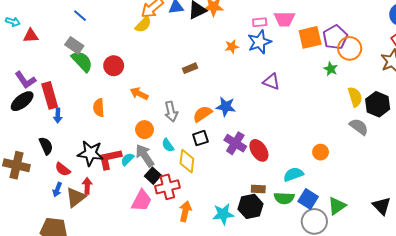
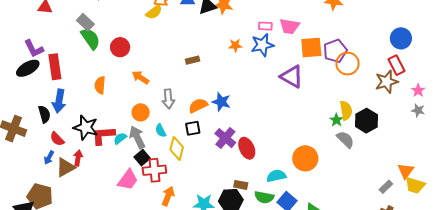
green star: (331, 69) -> (336, 120), moved
purple triangle: (271, 82) -> (292, 77), moved, size x1.4
blue arrow: (58, 116) -> (59, 101), moved, size x1.6
orange circle: (321, 152) -> (305, 158), size x1.6

